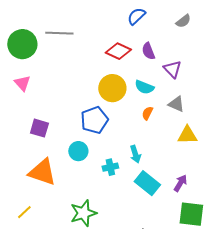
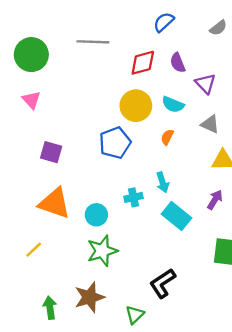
gray line: (59, 33) -> (93, 42), moved
red diamond: (118, 51) -> (143, 63), turned -40
orange semicircle: (147, 113) -> (167, 137), moved
cyan circle: (78, 151) -> (96, 215), moved
purple arrow: (180, 183) -> (215, 200), moved

